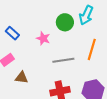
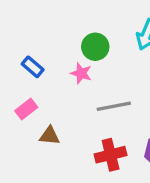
green circle: (65, 22) -> (95, 47), moved

